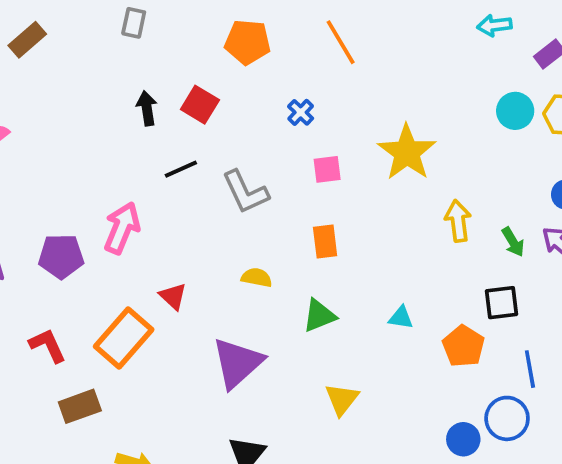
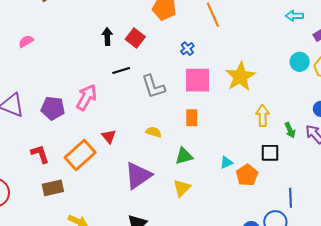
pink square: (327, 169) -> (198, 80), size x1.8
black square: (502, 303) -> (270, 153), moved
cyan triangle: (401, 318) -> (226, 162), turned -40
orange pentagon: (463, 346) -> (247, 175), moved
yellow triangle: (342, 399) -> (182, 188), moved

